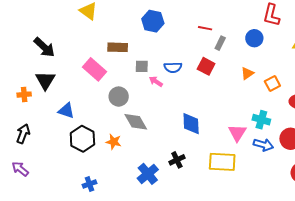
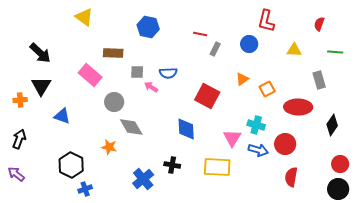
red square: (206, 66) -> (207, 96), moved, size x1.4
black hexagon: (82, 139) -> (71, 165), moved
black cross: (177, 160) -> (172, 165), turned 35

